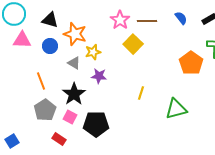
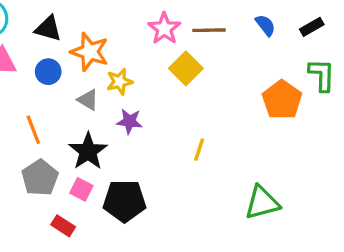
green triangle: (176, 109) -> (262, 203), moved

